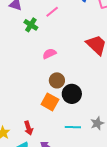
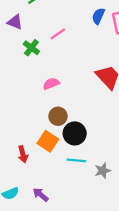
cyan line: (73, 127) -> (76, 160), moved
red arrow: (29, 128) -> (23, 154), moved

